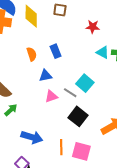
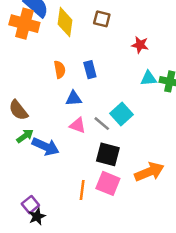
cyan triangle: (103, 52) -> (148, 78), turned -40
pink triangle: (51, 96) -> (78, 125), turned 32
black square: (78, 116) -> (108, 154), turned -30
blue arrow: (32, 137) -> (45, 147), moved
pink square: (81, 151) -> (108, 183), moved

